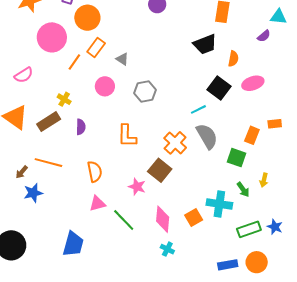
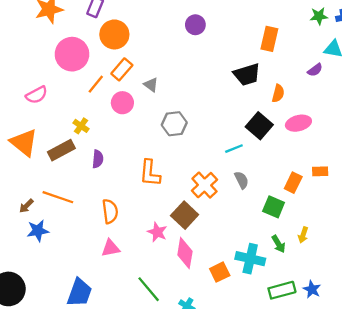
pink circle: (105, 86) -> (122, 103), moved
gray semicircle: (207, 136) -> (242, 180), size x0.6
pink diamond: (163, 219) -> (185, 253), moved
green line: (124, 220) -> (149, 289), moved

